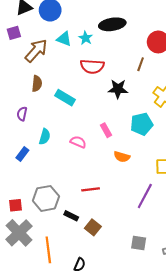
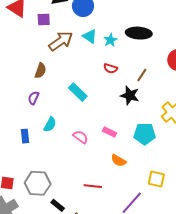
brown line: (141, 64) -> (142, 75), moved
red semicircle: (92, 66) -> (110, 68), size x0.6
brown semicircle: (37, 84) -> (40, 71), moved
pink rectangle: (106, 130) -> (109, 132), turned -48
blue rectangle: (22, 154) -> (25, 136), turned -56
red line: (91, 189) -> (93, 186), moved

